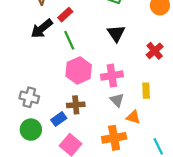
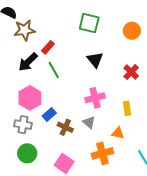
pink hexagon: (79, 70) -> (30, 98), moved
gray triangle: (117, 100) -> (89, 122), moved
brown cross: (76, 105) -> (65, 127), turned 35
blue rectangle: (59, 119) -> (49, 114), moved

